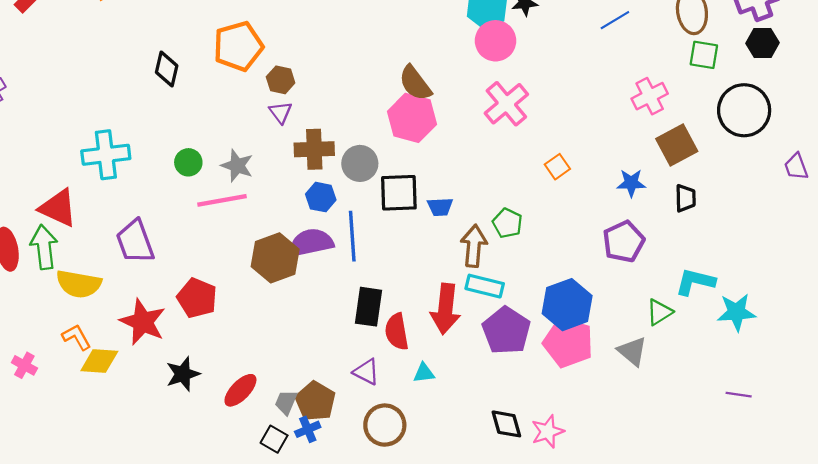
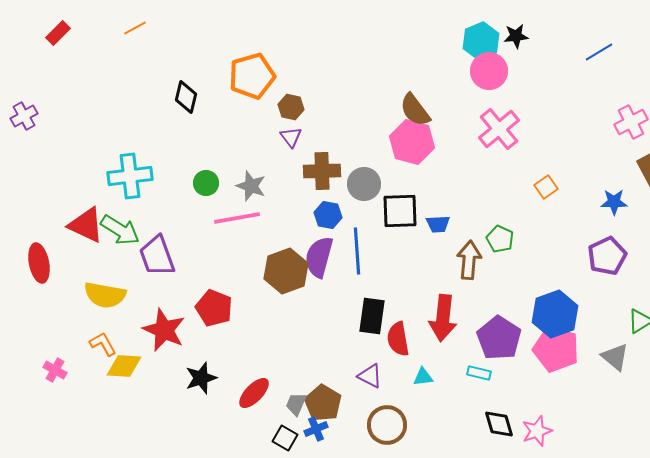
purple semicircle: (311, 243) -> (319, 257), turned -63
green arrow: (44, 247) -> (120, 230), moved, turned 129
cyan rectangle: (485, 286) -> (479, 373), moved, size x0.7

